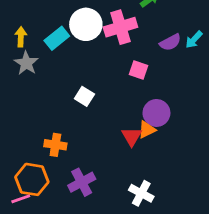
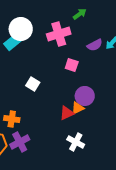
white circle: (86, 24) -> (21, 29), moved
red triangle: (132, 137) -> (67, 113), turned 35
purple cross: (82, 182) -> (20, 142), moved
white cross: (141, 193) -> (76, 142), moved

